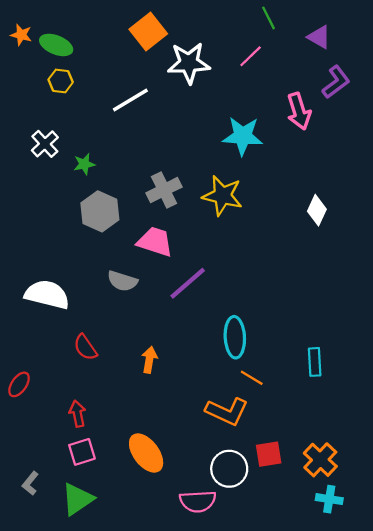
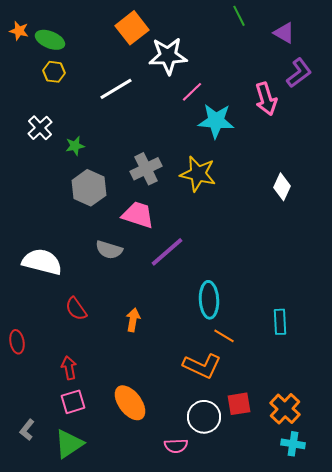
pink line: (251, 56) -> (192, 92), moved
red ellipse: (19, 384) -> (17, 342), turned -45
pink semicircle: (198, 501) -> (176, 446), size x0.7

